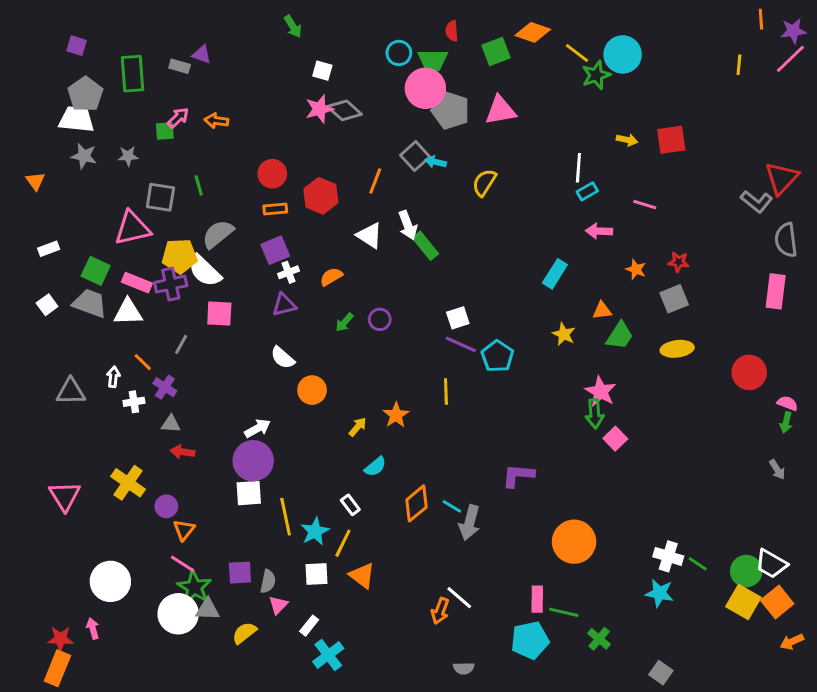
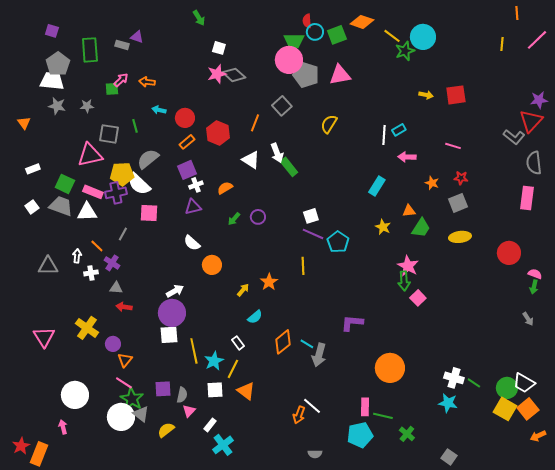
purple star: (793, 31) -> (539, 100), moved
cyan circle: (399, 53) -> (315, 32), moved
cyan arrow: (436, 162) -> (159, 110), moved
white line: (578, 168) -> (384, 135), moved
pink line: (645, 205) -> (453, 146), moved
orange rectangle: (275, 209) -> (187, 142), turned -35
gray triangle: (208, 609) -> (141, 414), turned 36
red star: (60, 639) -> (21, 446), moved, turned -30

